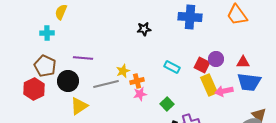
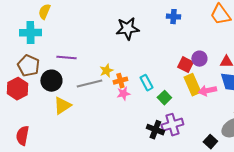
blue cross: (190, 17) -> (173, 17), size x0.6
black star: (144, 29) -> (127, 29), size x1.6
cyan cross: (47, 33) -> (30, 33), size x1.5
cyan rectangle: (172, 67) -> (146, 83), moved, turned 35
green square: (167, 104) -> (164, 98), moved

